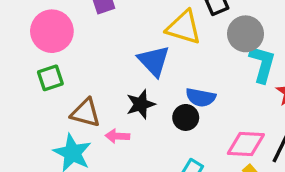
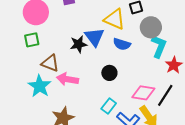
blue semicircle: (201, 97) -> (122, 44), moved
black star: (141, 104) -> (78, 44), moved
pink arrow: (117, 136) -> (67, 79), size x1.5

